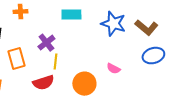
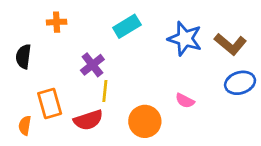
cyan rectangle: (71, 15) -> (127, 26), turned -30
orange rectangle: (16, 59) -> (50, 103), moved

